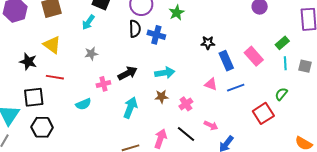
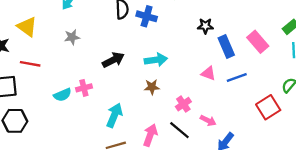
pink cross: (103, 84) -> (84, 88), moved
pink cross: (186, 104) -> (183, 104), moved
cyan arrow: (130, 108) -> (114, 115), moved

